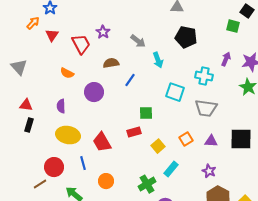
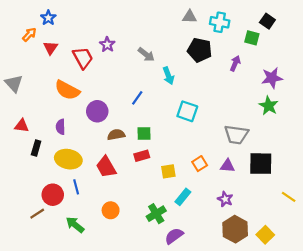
purple arrow: (226, 59) -> (235, 63), moved
brown semicircle: (111, 63) -> (116, 135), moved
orange semicircle: (67, 73) -> (67, 90), size x1.6
cyan cross: (204, 76) -> (220, 22), moved
gray trapezoid: (206, 108) -> (236, 135), moved
green square: (146, 113) -> (144, 134), moved
black rectangle: (29, 125) -> (36, 148), moved
yellow square: (158, 146) -> (168, 171), turned 32
blue line: (83, 163) -> (76, 187), moved

